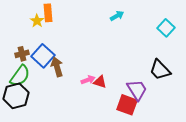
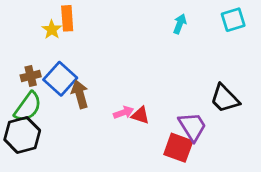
cyan arrow: (117, 16) -> (180, 24), moved, turned -40
cyan square: (166, 28) -> (233, 20), moved, turned 30

